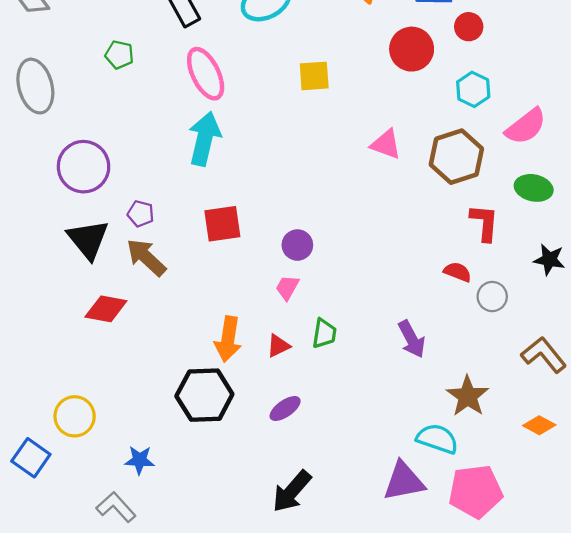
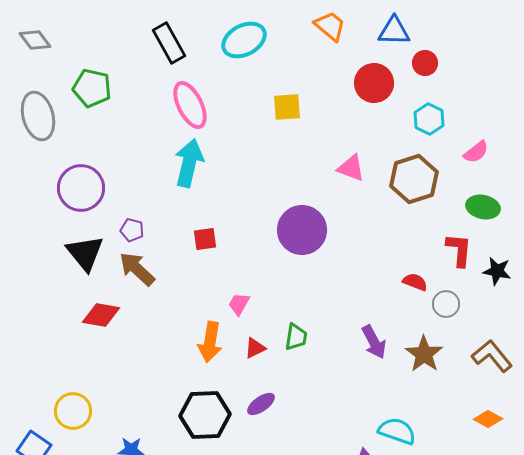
green pentagon: (119, 55) -> (92, 88), moved, size x1.5
pink semicircle: (526, 126) -> (476, 152), size x0.7
red L-shape: (484, 223) -> (459, 250), moved
red square: (222, 224) -> (205, 239), size x0.7
purple circle: (297, 245) -> (302, 230), moved, size x1.8
pink trapezoid: (287, 288) -> (239, 304), moved
black hexagon: (204, 395) -> (205, 415), moved
brown star: (468, 396) -> (424, 354), moved

